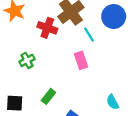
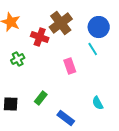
cyan line: (89, 35) -> (93, 49), moved
green cross: (27, 60) -> (18, 59), moved

